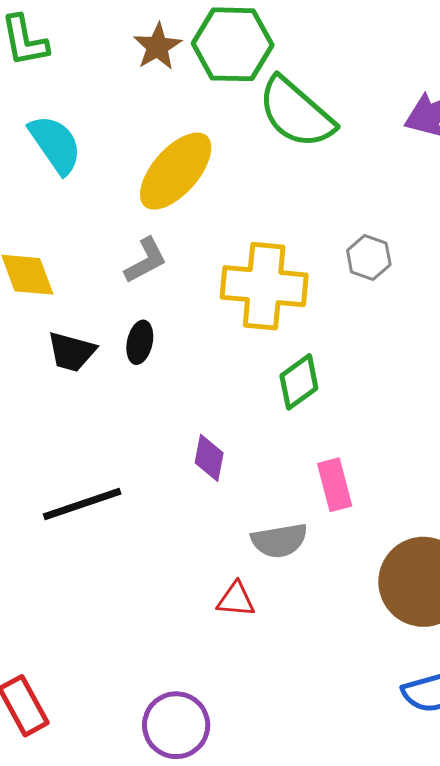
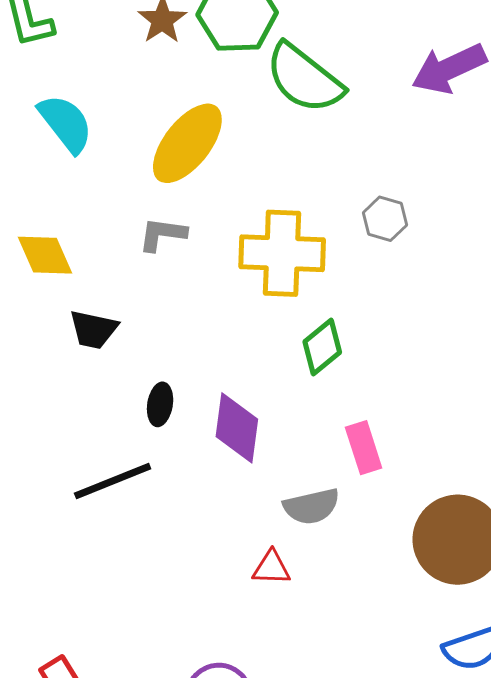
gray L-shape: (146, 260) -> (162, 234), turned -141
black ellipse: (140, 342) -> (160, 404), moved
purple diamond: (209, 458) -> (237, 428), size x1.5

